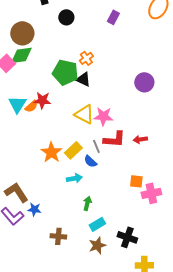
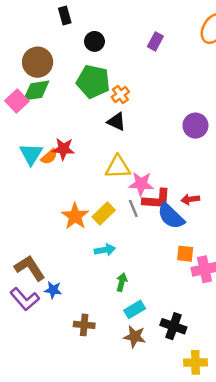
green pentagon: (65, 72) -> (93, 82), moved
yellow triangle: (84, 114) -> (118, 167), turned -30
pink star: (103, 116) -> (141, 184), moved
blue semicircle: (90, 161) -> (171, 216), moved, size x1.6
brown star: (97, 245) -> (135, 337), turned 30

